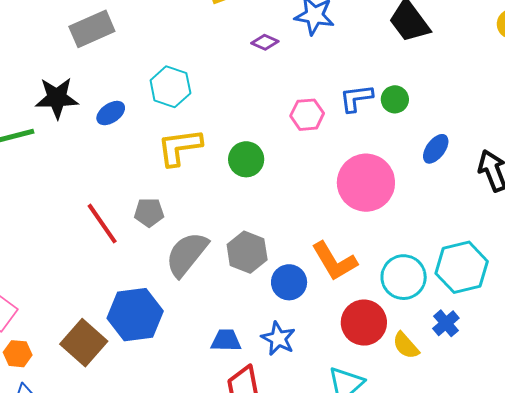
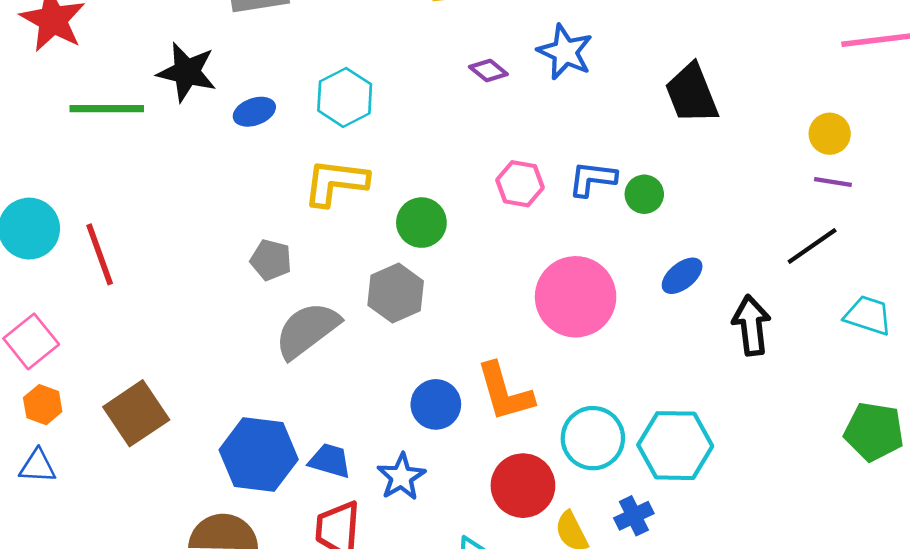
red line: (102, 224) -> (100, 254), moved
gray hexagon: (247, 252) -> (396, 293), moved
blue hexagon: (135, 315) -> (259, 455), moved

